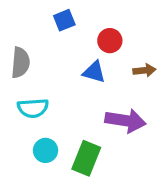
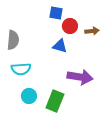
blue square: (64, 20) -> (56, 13), moved, turned 32
brown arrow: (144, 70) -> (92, 31), moved

